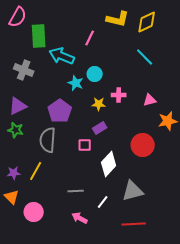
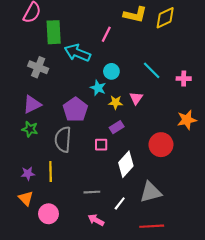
cyan line: (145, 57) -> (152, 70), moved
cyan star: (76, 83) -> (98, 88), moved
pink cross: (119, 95) -> (184, 79), moved
pink triangle: (150, 100) -> (136, 98), moved, turned -40
yellow line: (36, 171) -> (51, 171), turned -30

